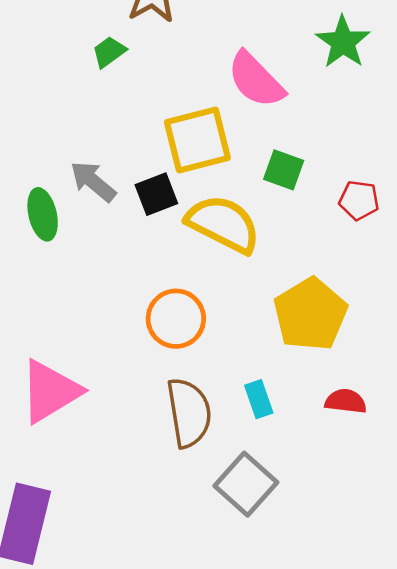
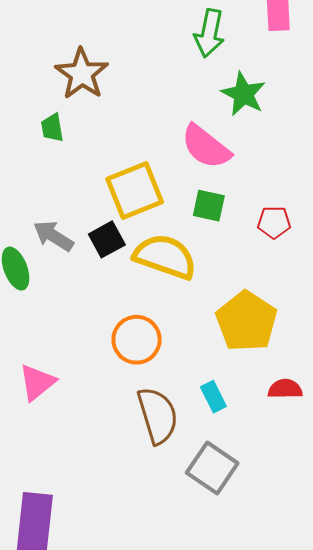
green trapezoid: (109, 52) -> (52, 128), turned -56
pink semicircle: (256, 80) -> (206, 147), moved
pink triangle: (50, 391) -> (37, 382), moved, size x0.7

